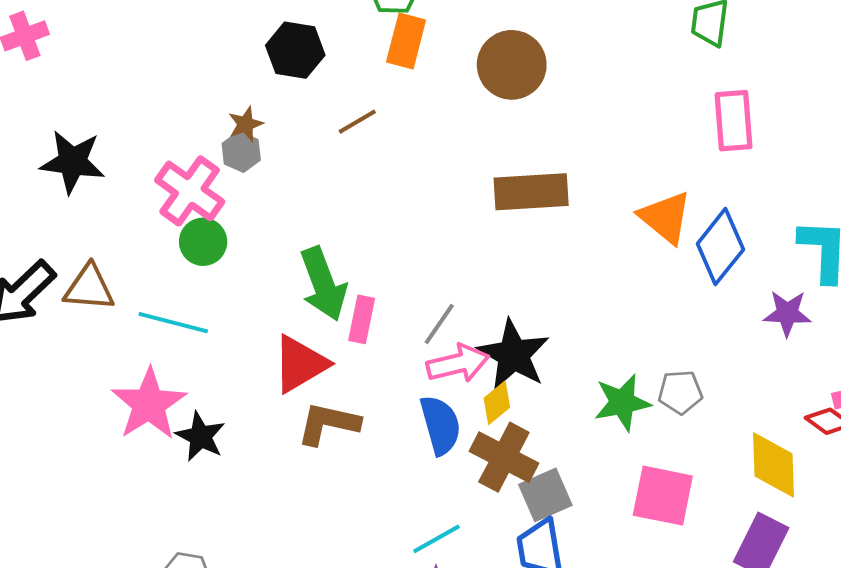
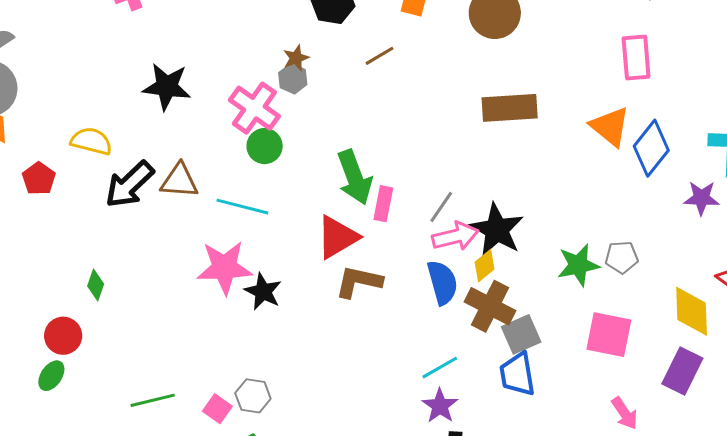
pink rectangle: (734, 121) -> (636, 57), moved
pink star: (149, 404) -> (224, 267), turned 30

